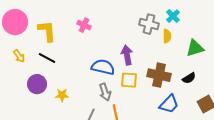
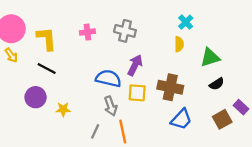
gray cross: (149, 24) -> (125, 31), moved
pink cross: (84, 25) -> (87, 32), turned -32
purple arrow: (127, 55) -> (135, 65), turned 36
yellow arrow: (19, 56) -> (11, 55), moved
black semicircle: (189, 78) -> (217, 84), moved

